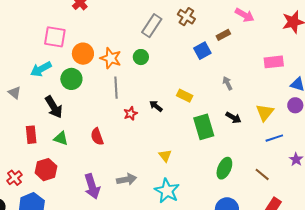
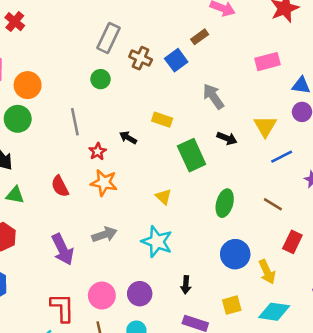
brown cross: (186, 17) -> (141, 58), moved
orange star: (111, 58) -> (104, 183), moved
gray arrow: (227, 83) -> (213, 96), size x1.5
yellow triangle: (165, 156) -> (163, 197), moved

